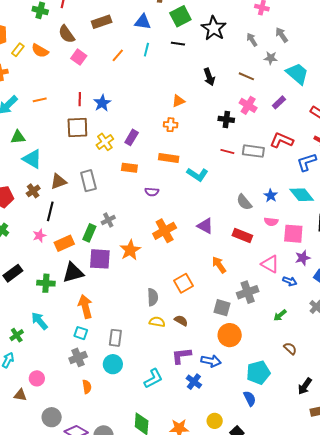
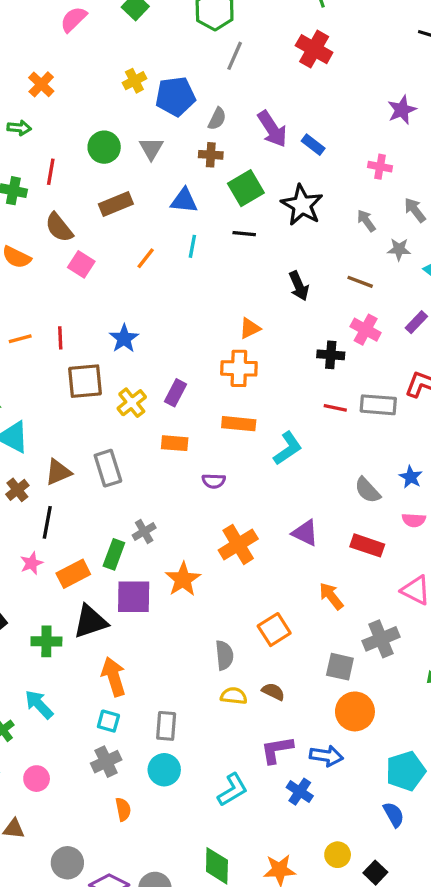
red line: (80, 99) -> (60, 338), moved
orange cross: (171, 125) -> (239, 368), size x1.5
cyan L-shape: (197, 174) -> (288, 448), turned -65
pink circle: (37, 378) -> (37, 779), moved

